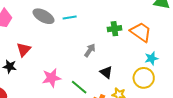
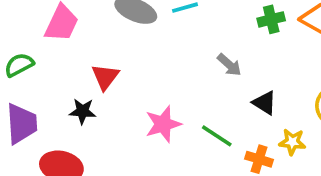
gray arrow: (90, 50) -> (229, 65), turned 104

